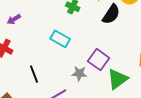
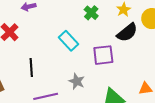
purple square: (99, 60) -> (103, 55), moved, turned 30

